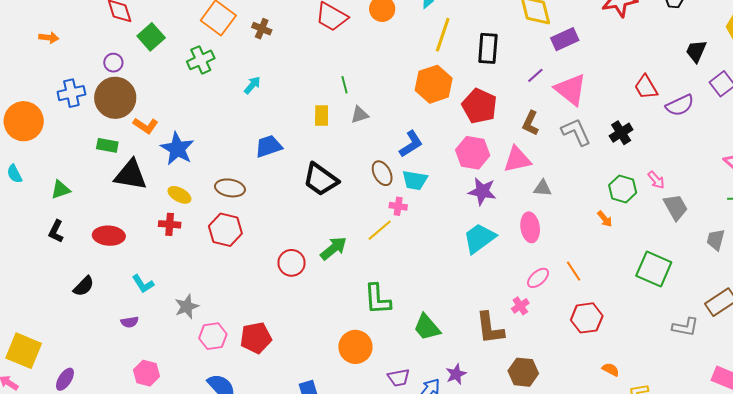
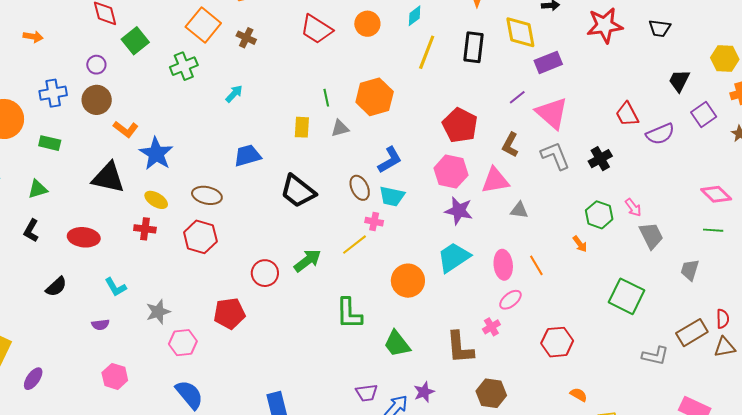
black rectangle: (488, 48) -> (474, 47), moved
orange hexagon: (434, 84) -> (375, 97), moved
brown circle: (115, 98) -> (97, 100), size x0.7
green rectangle: (107, 145) -> (50, 143), moved
pink ellipse: (530, 227) -> (503, 265), moved
orange line: (574, 271) -> (536, 265), moved
red pentagon: (256, 338) -> (229, 313), moved
orange circle: (355, 347) -> (408, 281), moved

